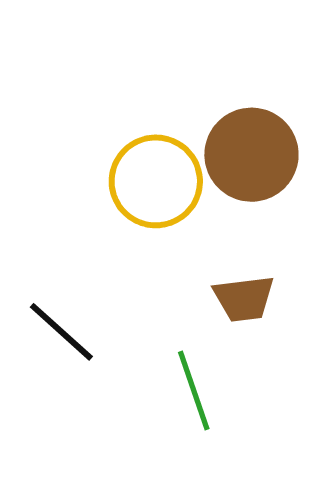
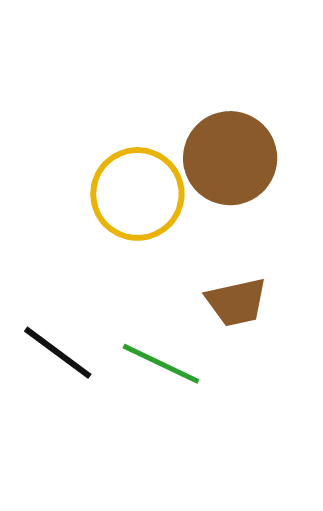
green line: (194, 391) -> (161, 364), moved, turned -40

